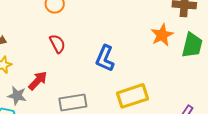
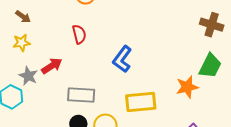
orange star: (162, 35) -> (187, 87), moved

